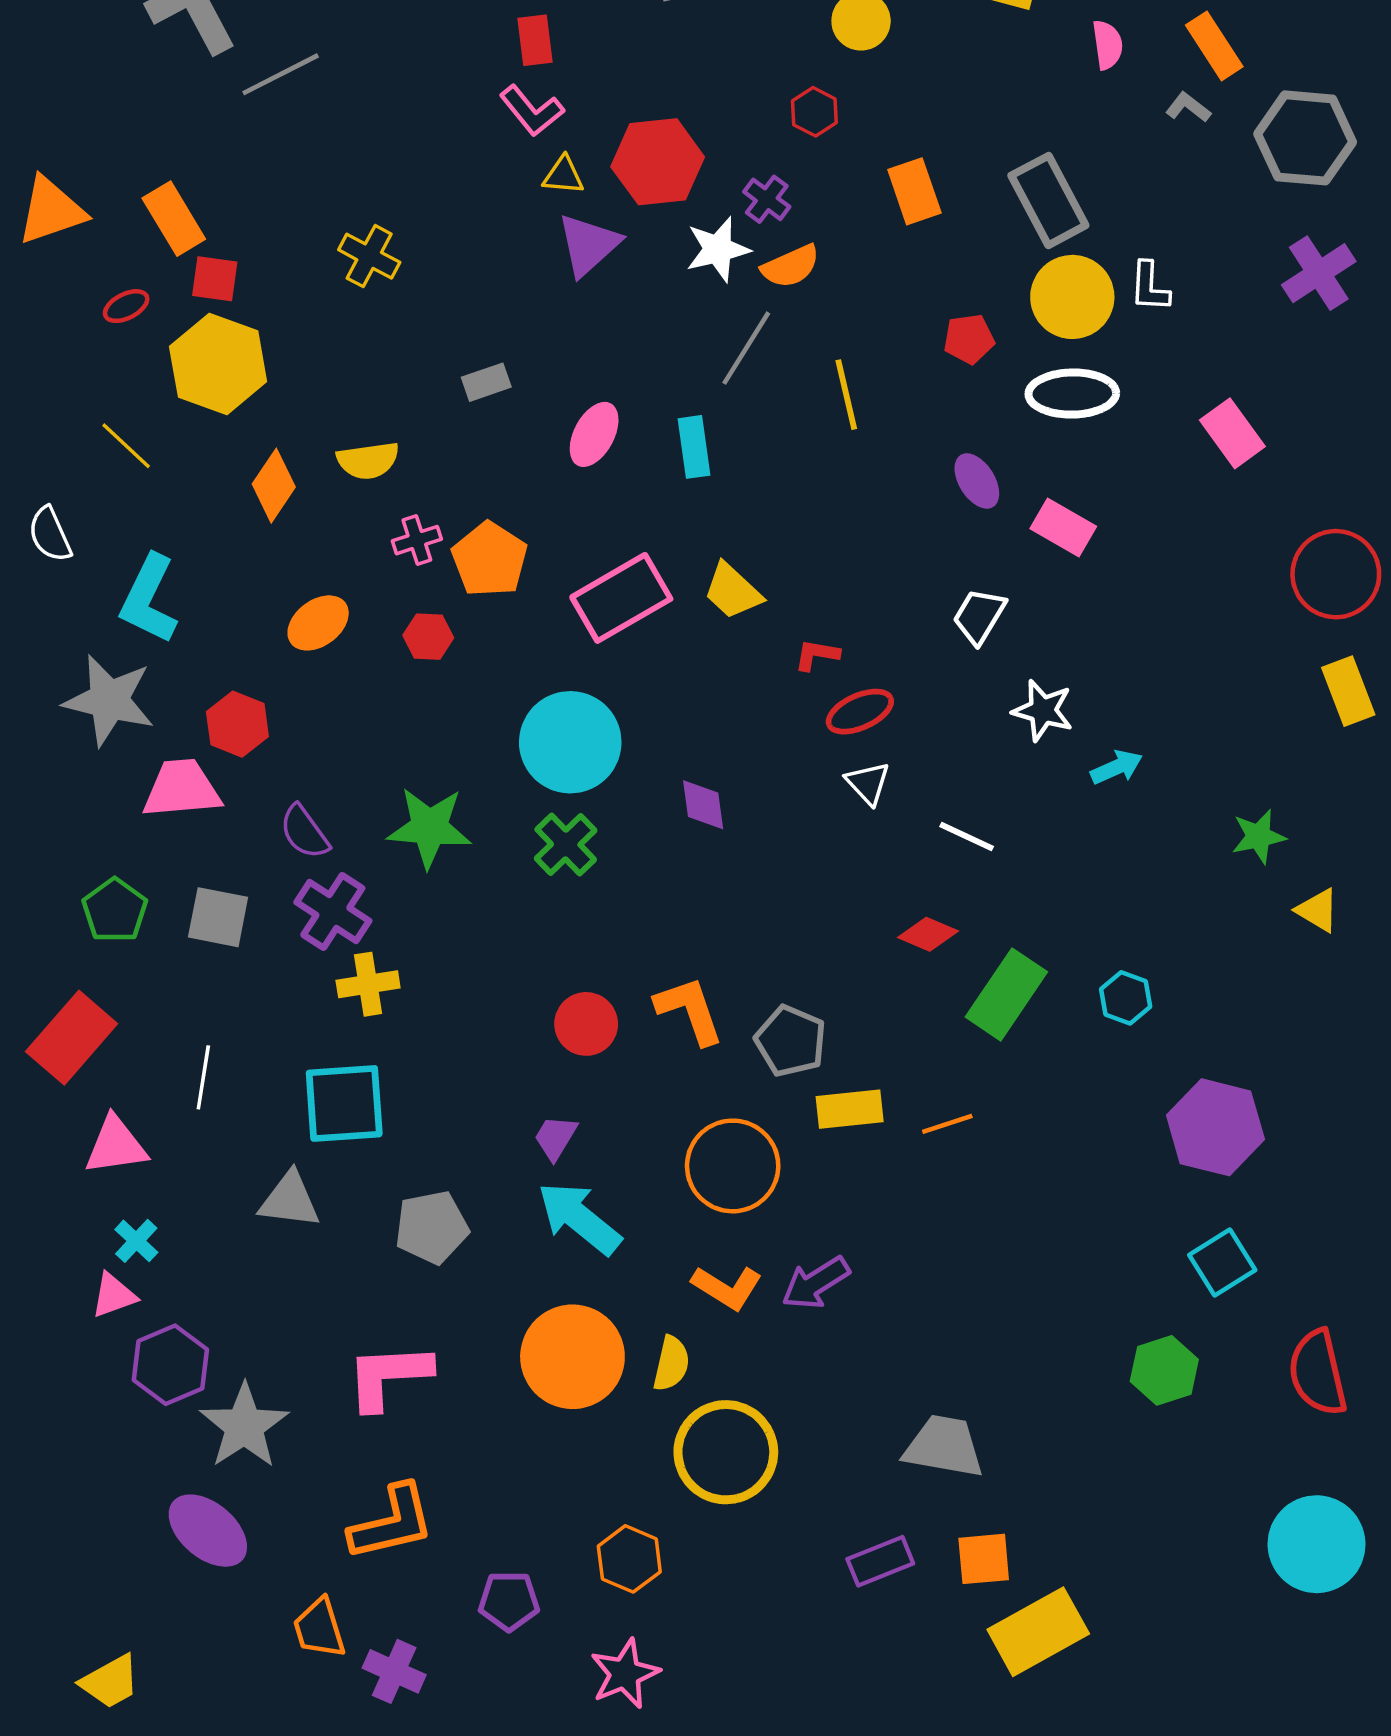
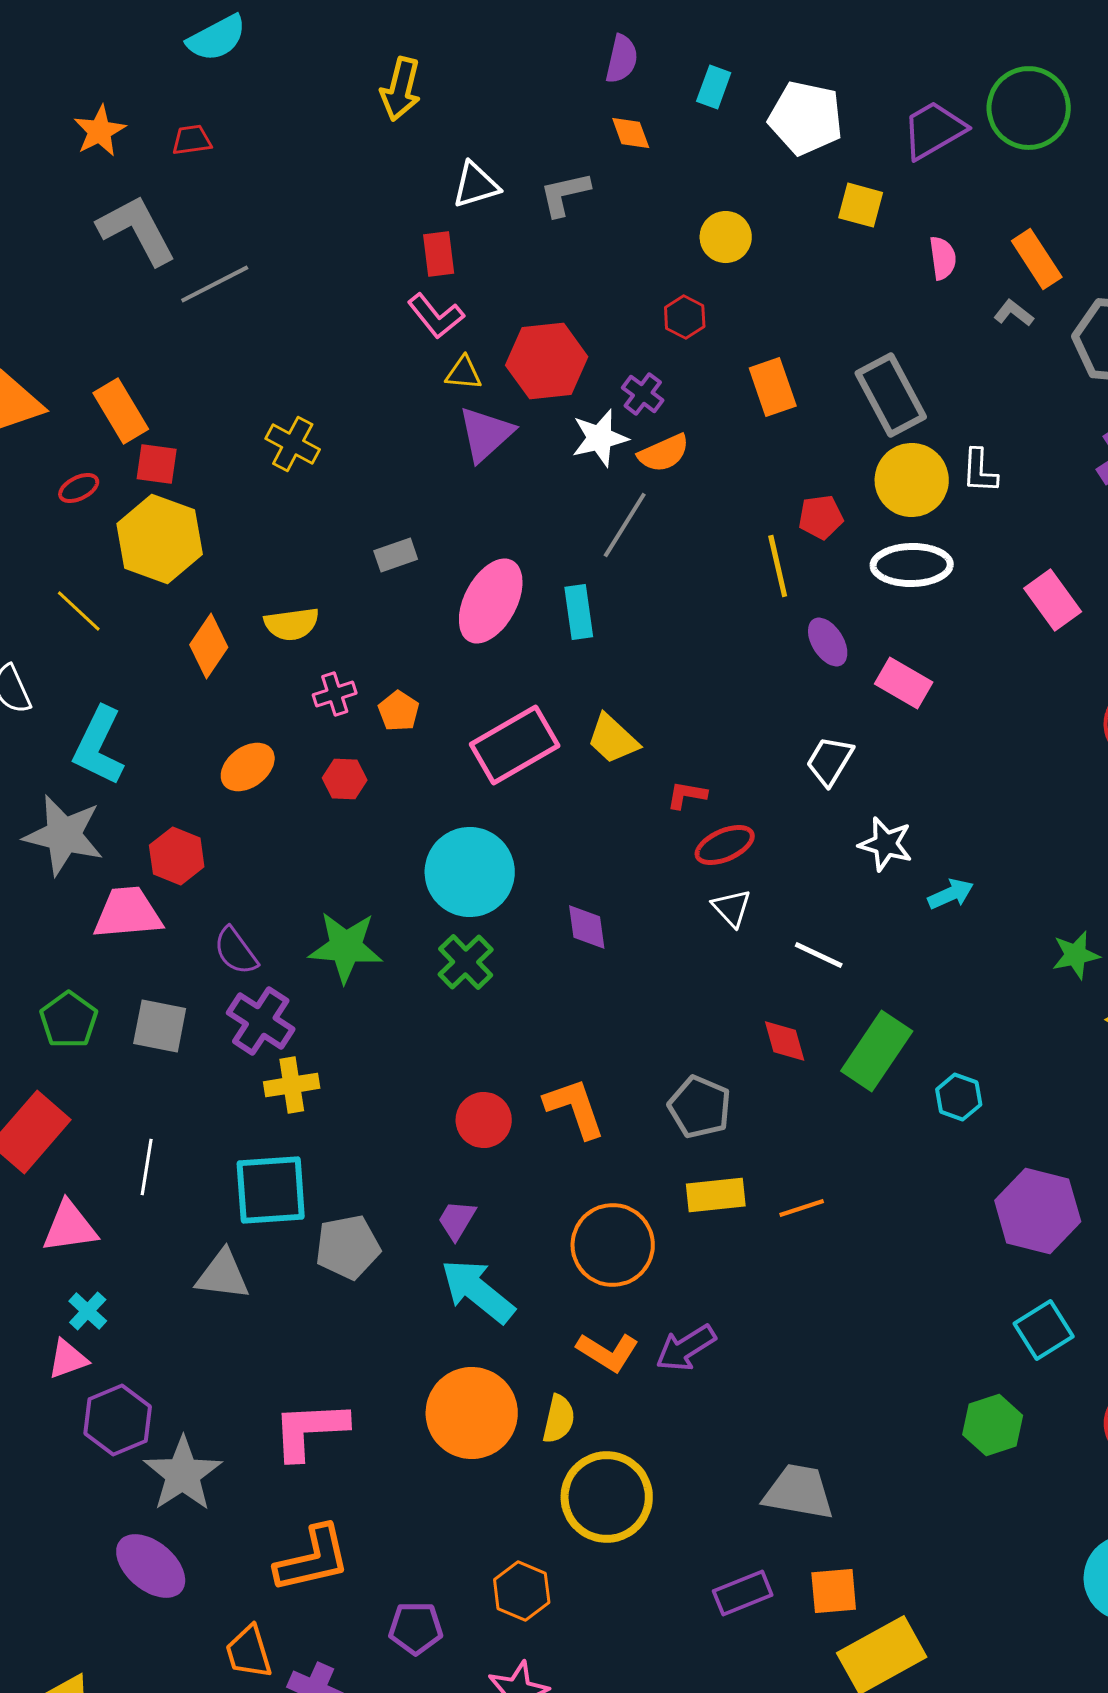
yellow line: (846, 395) -> (778, 566), moved
pink ellipse: (594, 434) -> (491, 601), size x1.5
orange pentagon: (490, 559) -> (399, 711), size x0.6
red diamond: (928, 934) -> (785, 1041), turned 51
green rectangle: (1006, 994) -> (877, 1051), moved
gray pentagon: (791, 1041) -> (700, 1107), moved
gray pentagon: (432, 1227) -> (348, 1247), moved

